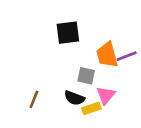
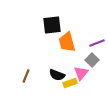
orange trapezoid: (107, 55) -> (67, 42), moved
gray square: (86, 76) -> (92, 60), moved, turned 32

